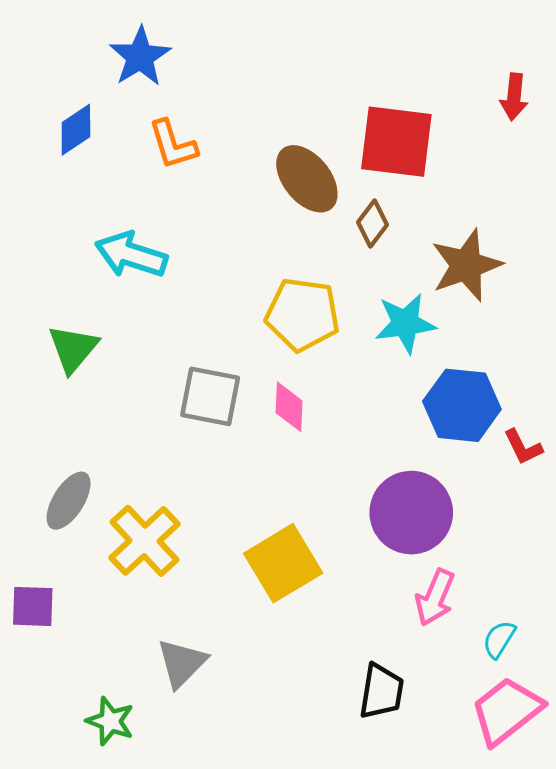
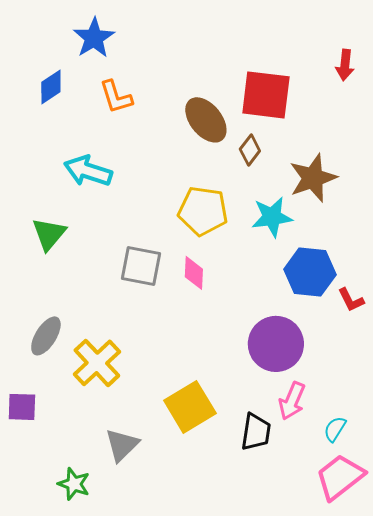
yellow square: (283, 563) -> (190, 407), moved
black trapezoid: (381, 691) -> (256, 432), moved

